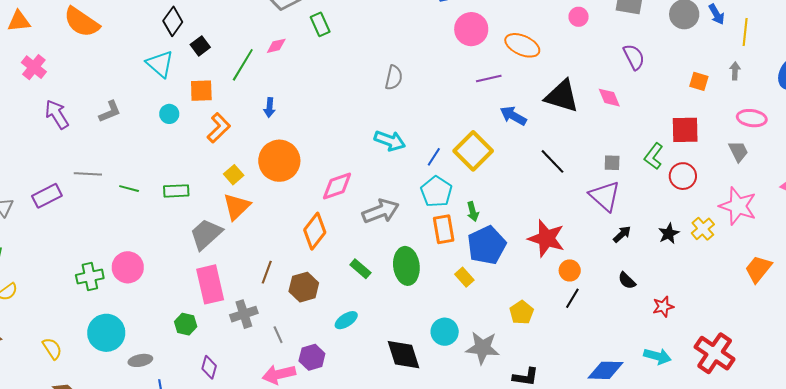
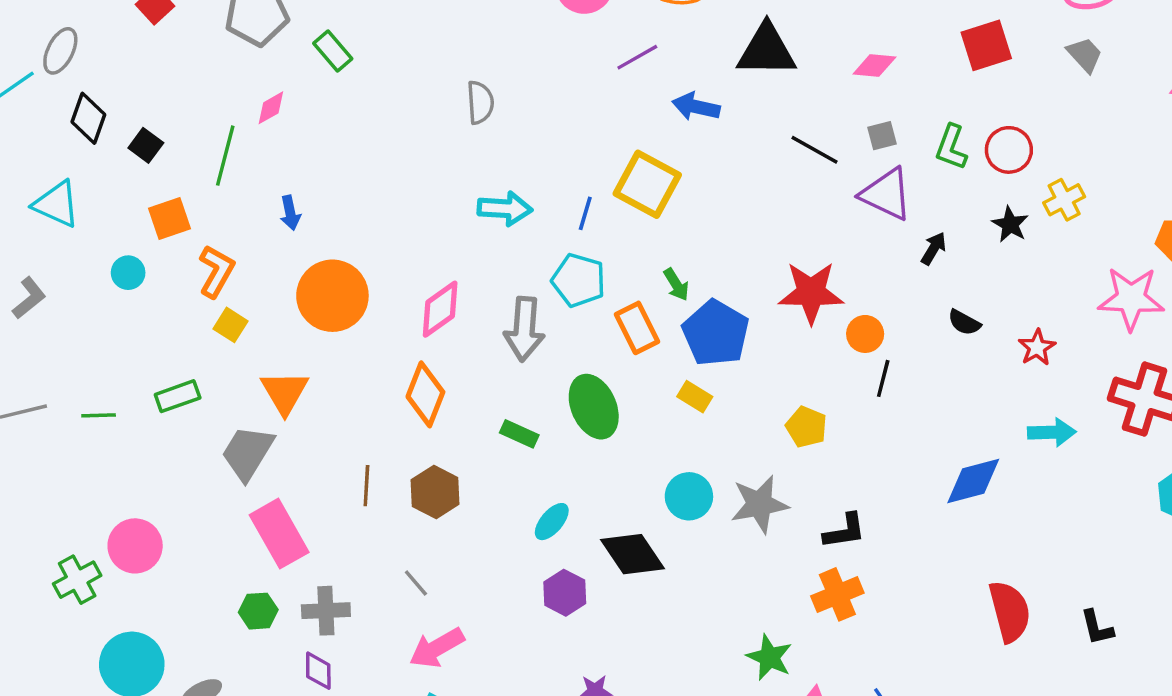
cyan triangle: (160, 64) -> (56, 204), moved
pink diamond: (609, 98) -> (874, 65), moved, turned -45
green L-shape: (654, 156) -> (951, 147), moved
black line: (553, 161) -> (815, 150), moved
yellow square: (234, 175) -> (231, 325), moved
red circle: (683, 176) -> (1009, 150), moved
cyan pentagon: (436, 192) -> (579, 280), moved
pink star: (738, 206) -> (1131, 298), moved
gray arrow: (381, 211) -> (524, 329), turned 132
yellow cross: (703, 229) -> (1064, 200), turned 30
gray cross: (244, 314) -> (326, 611), moved, turned 32
cyan ellipse: (346, 320) -> (552, 522), moved
purple hexagon: (312, 357) -> (565, 593), moved

